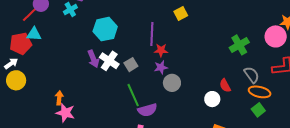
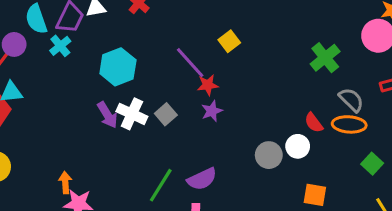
yellow square: (181, 13) -> (229, 41), moved
purple line: (152, 34) -> (190, 63), turned -35
gray circle: (172, 83) -> (269, 155), moved
orange ellipse: (260, 92) -> (349, 124), moved
green line: (133, 95) -> (161, 185), moved, turned 65
green square: (258, 110) -> (372, 164), moved

